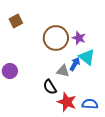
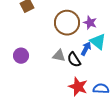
gray triangle: (63, 71) -> (59, 56), moved
black semicircle: (50, 87) -> (74, 60), moved

